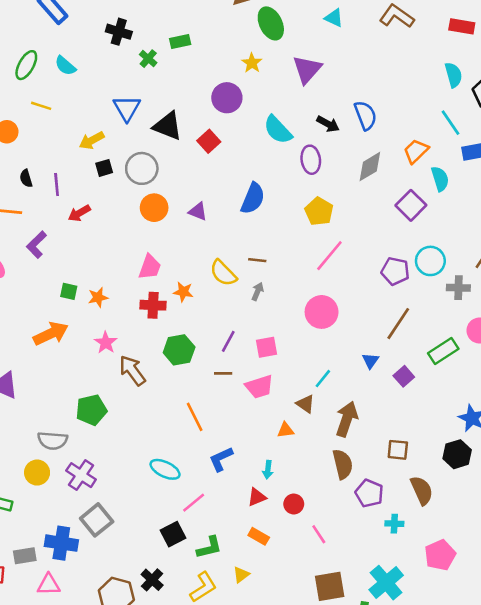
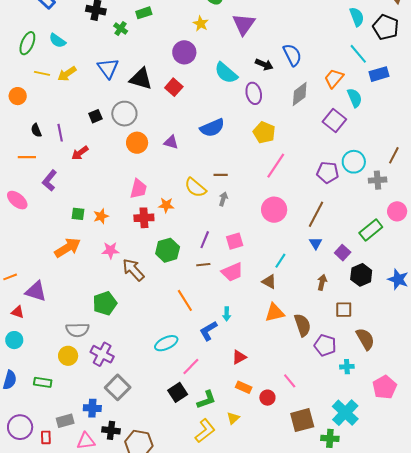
yellow arrow: (92, 140) -> (67, 74), moved
blue semicircle: (253, 198) -> (212, 128), turned 50
brown line: (398, 324) -> (316, 214), moved
pink star: (106, 343) -> (111, 250), turned -30
brown arrow: (347, 419) -> (322, 282), moved, size x0.6
orange triangle: (286, 430) -> (275, 313), moved, size x1.5
black hexagon: (457, 454) -> (361, 275), moved
cyan ellipse: (165, 469) -> (166, 343), turned -45
cyan arrow: (268, 470) -> (227, 314), moved
red circle: (294, 504) -> (267, 398), moved
blue cross: (61, 543) -> (92, 408), size x0.7
black cross: (152, 580) -> (111, 430), moved, turned -30

